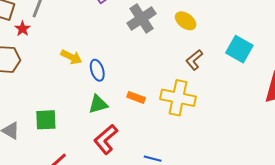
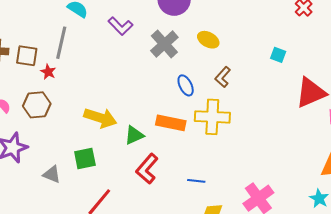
cyan square: (239, 49) -> (278, 55), moved, size x0.6
yellow arrow: (71, 57) -> (100, 118), moved, size x1.5
blue ellipse: (97, 70) -> (186, 85), moved
orange rectangle: (136, 97) -> (171, 123), size x1.6

